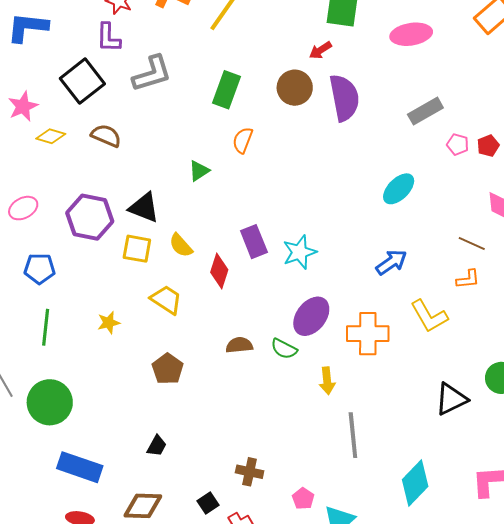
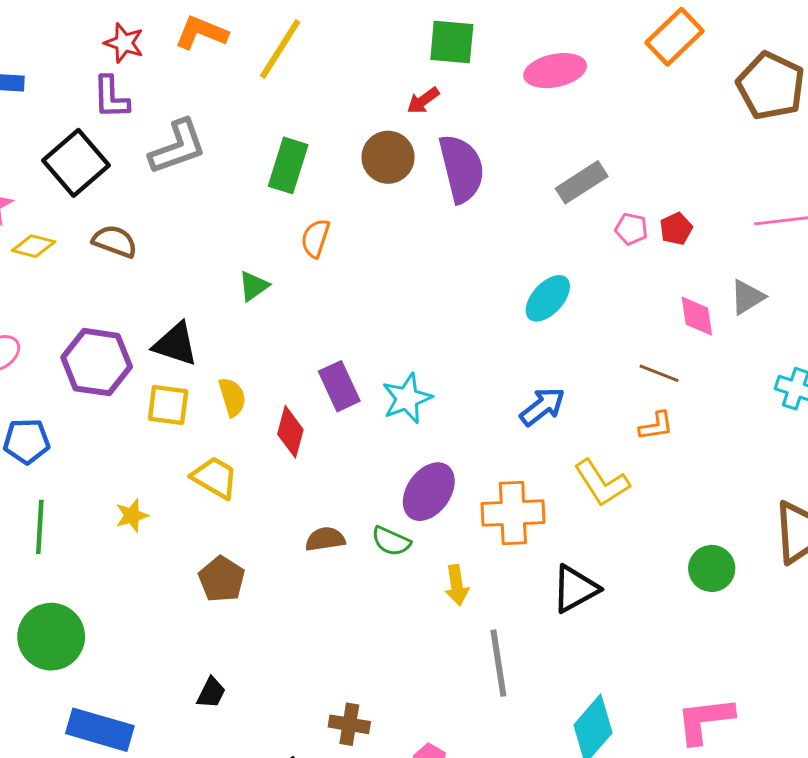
yellow semicircle: (181, 245) -> (232, 397), turned -152
black triangle: (451, 399) -> (575, 589), moved

